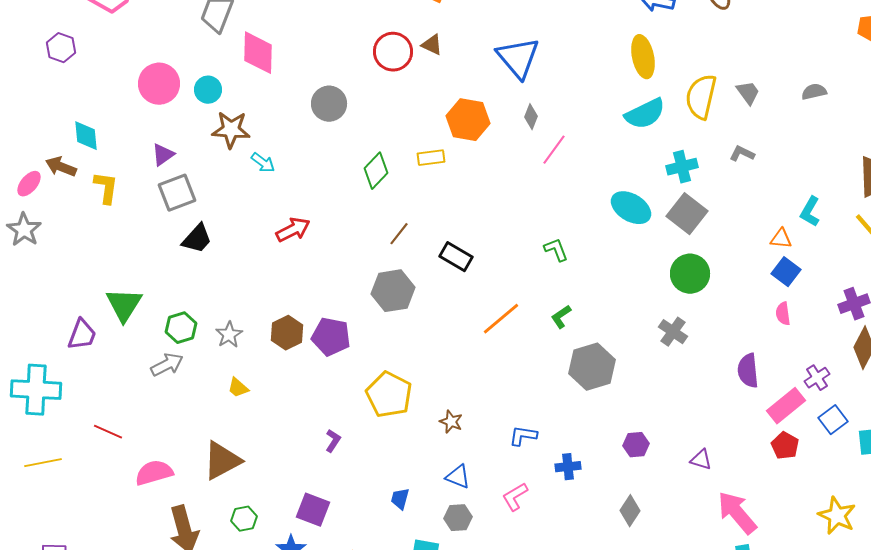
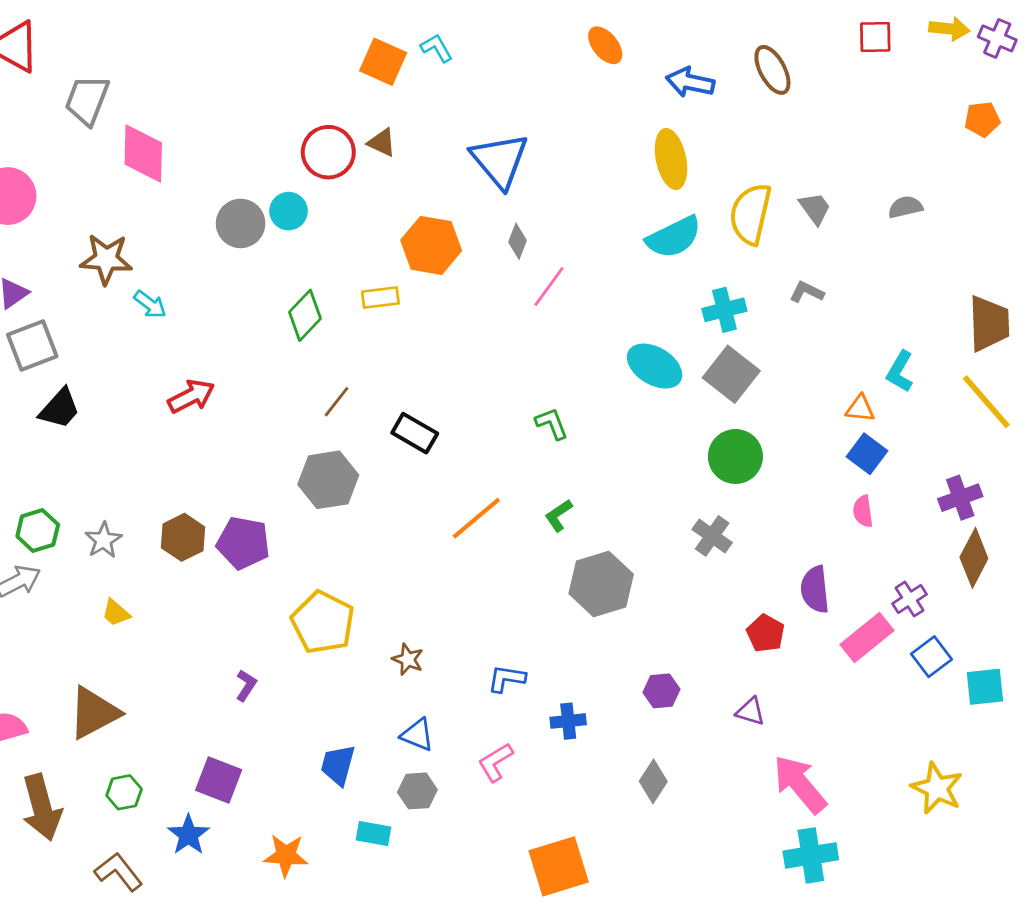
cyan circle: (208, 90) -> (289, 211), moved
red pentagon: (785, 446) -> (766, 633), moved
blue trapezoid: (400, 499) -> (338, 765), size x1.4

